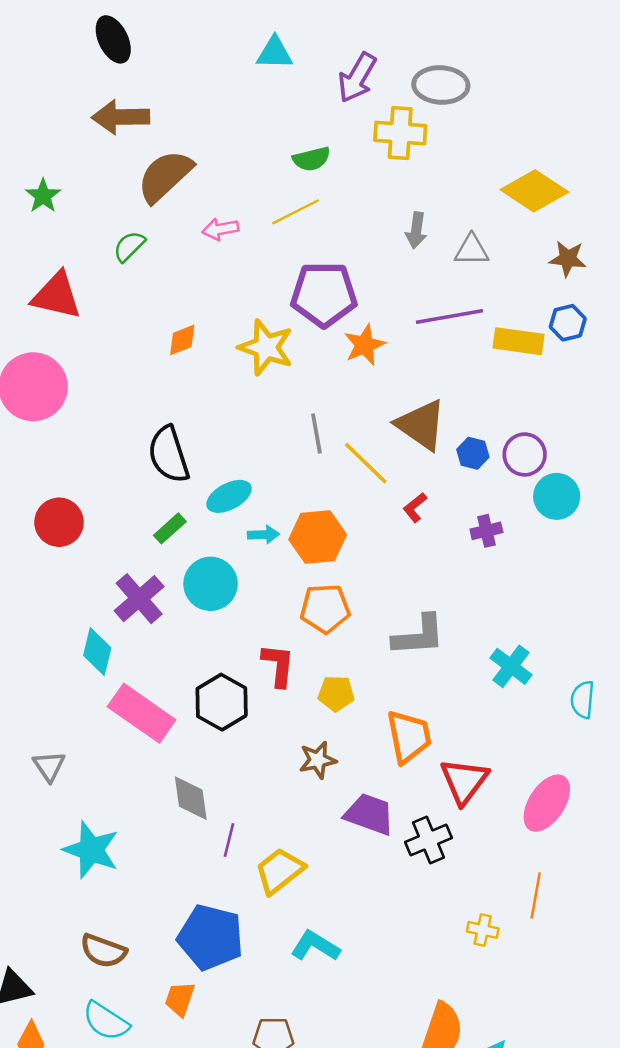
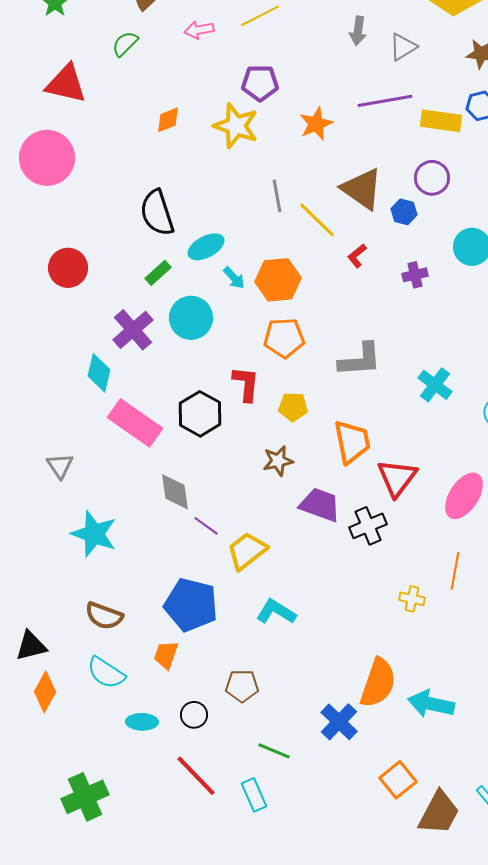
gray triangle: (472, 250) -> (403, 47), turned -32
purple pentagon: (324, 294) -> (260, 83), moved, size x0.7
purple circle: (525, 454) -> (432, 178), moved
cyan arrow: (263, 535) -> (234, 278), turned 50
purple line: (229, 840) -> (206, 526), turned -68

